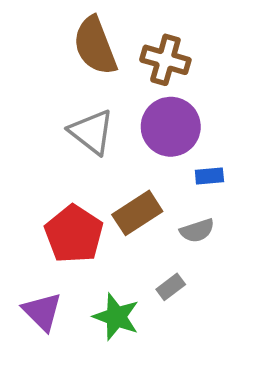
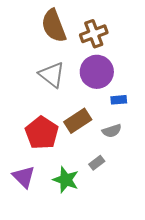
brown cross: (165, 60) -> (94, 34), turned -36

